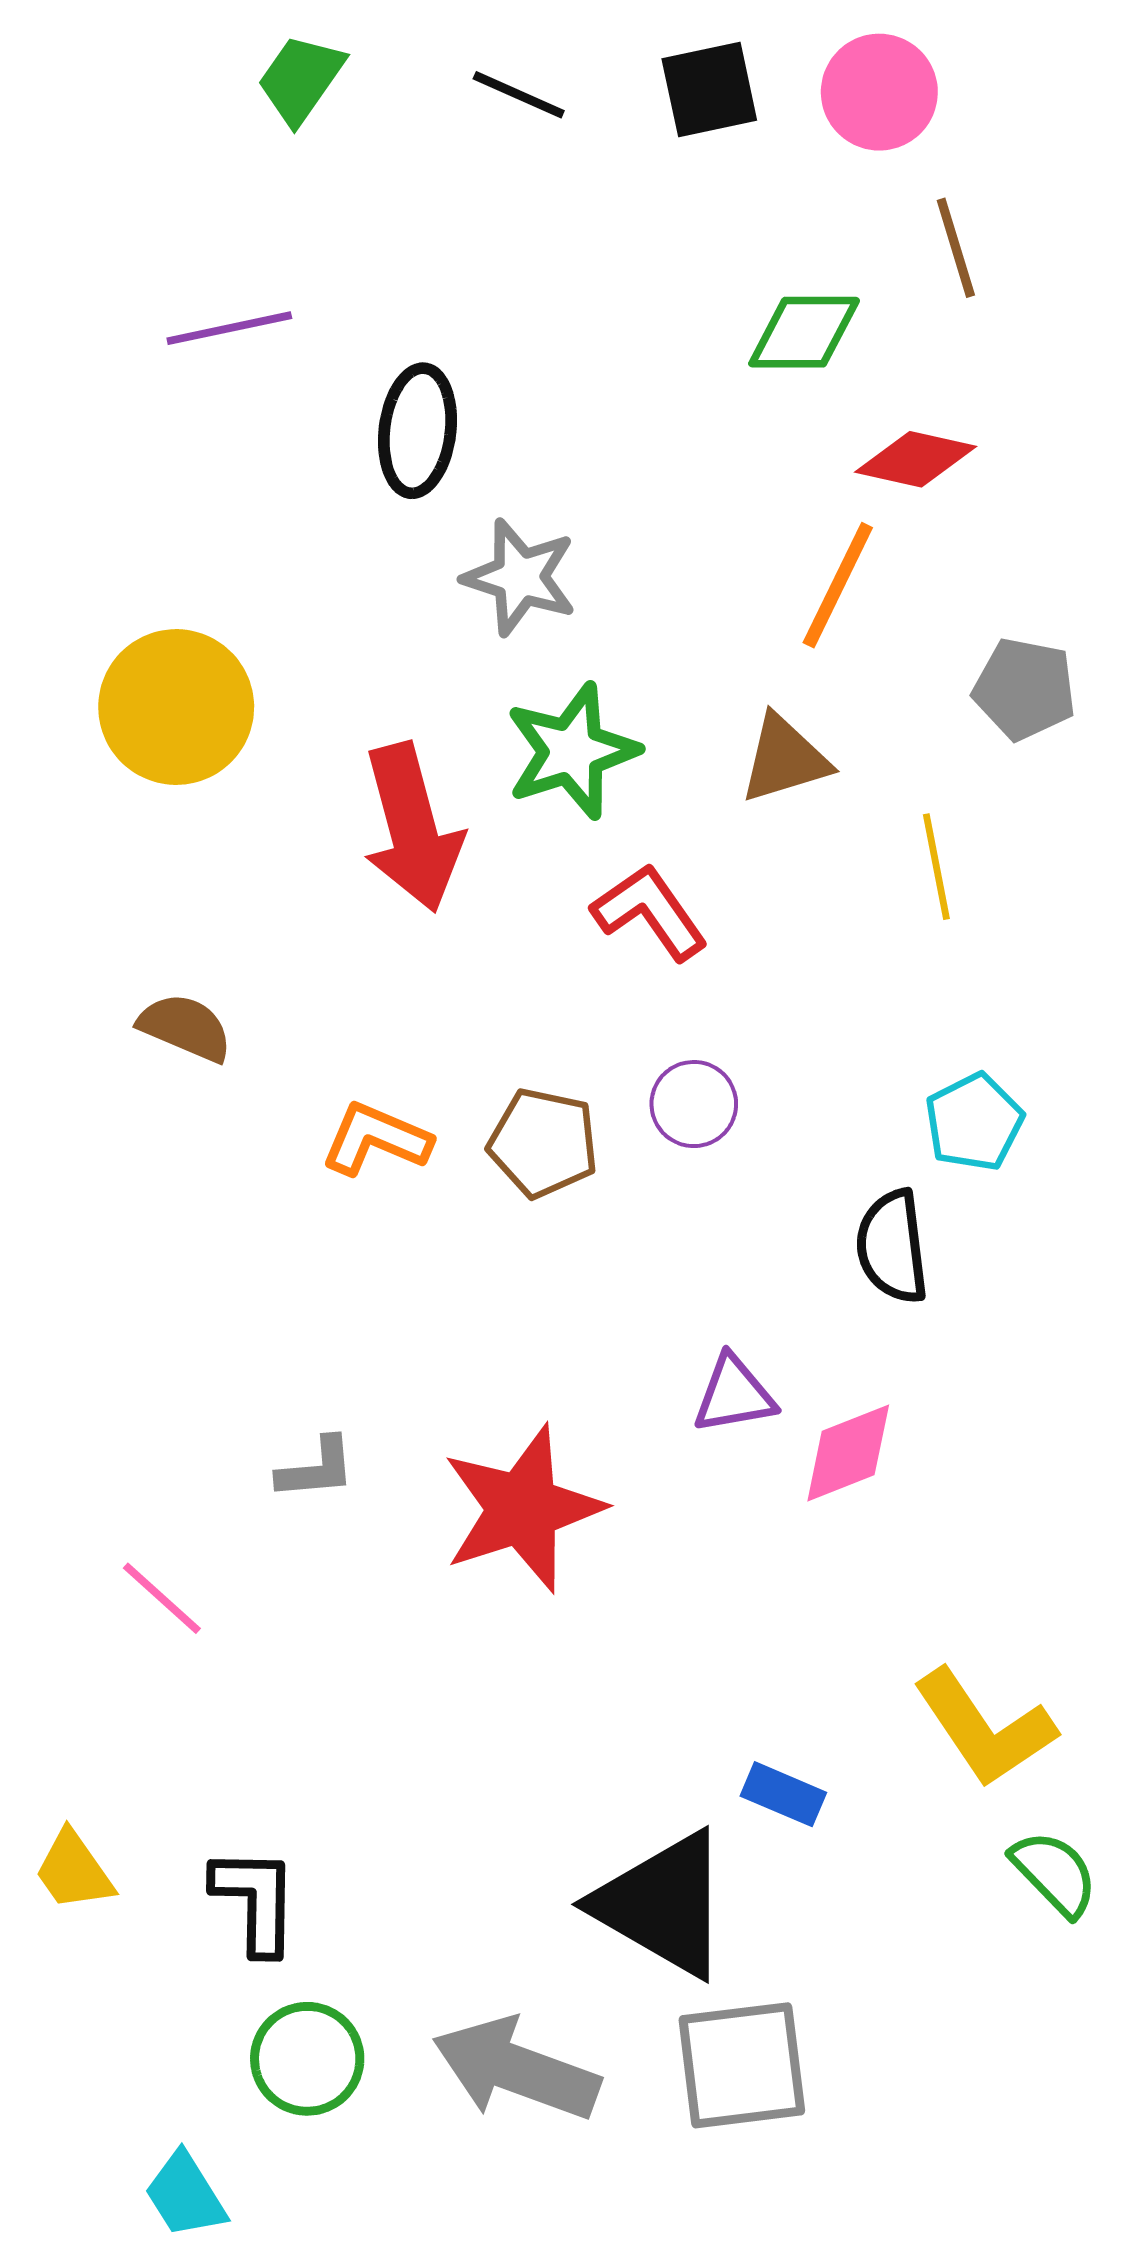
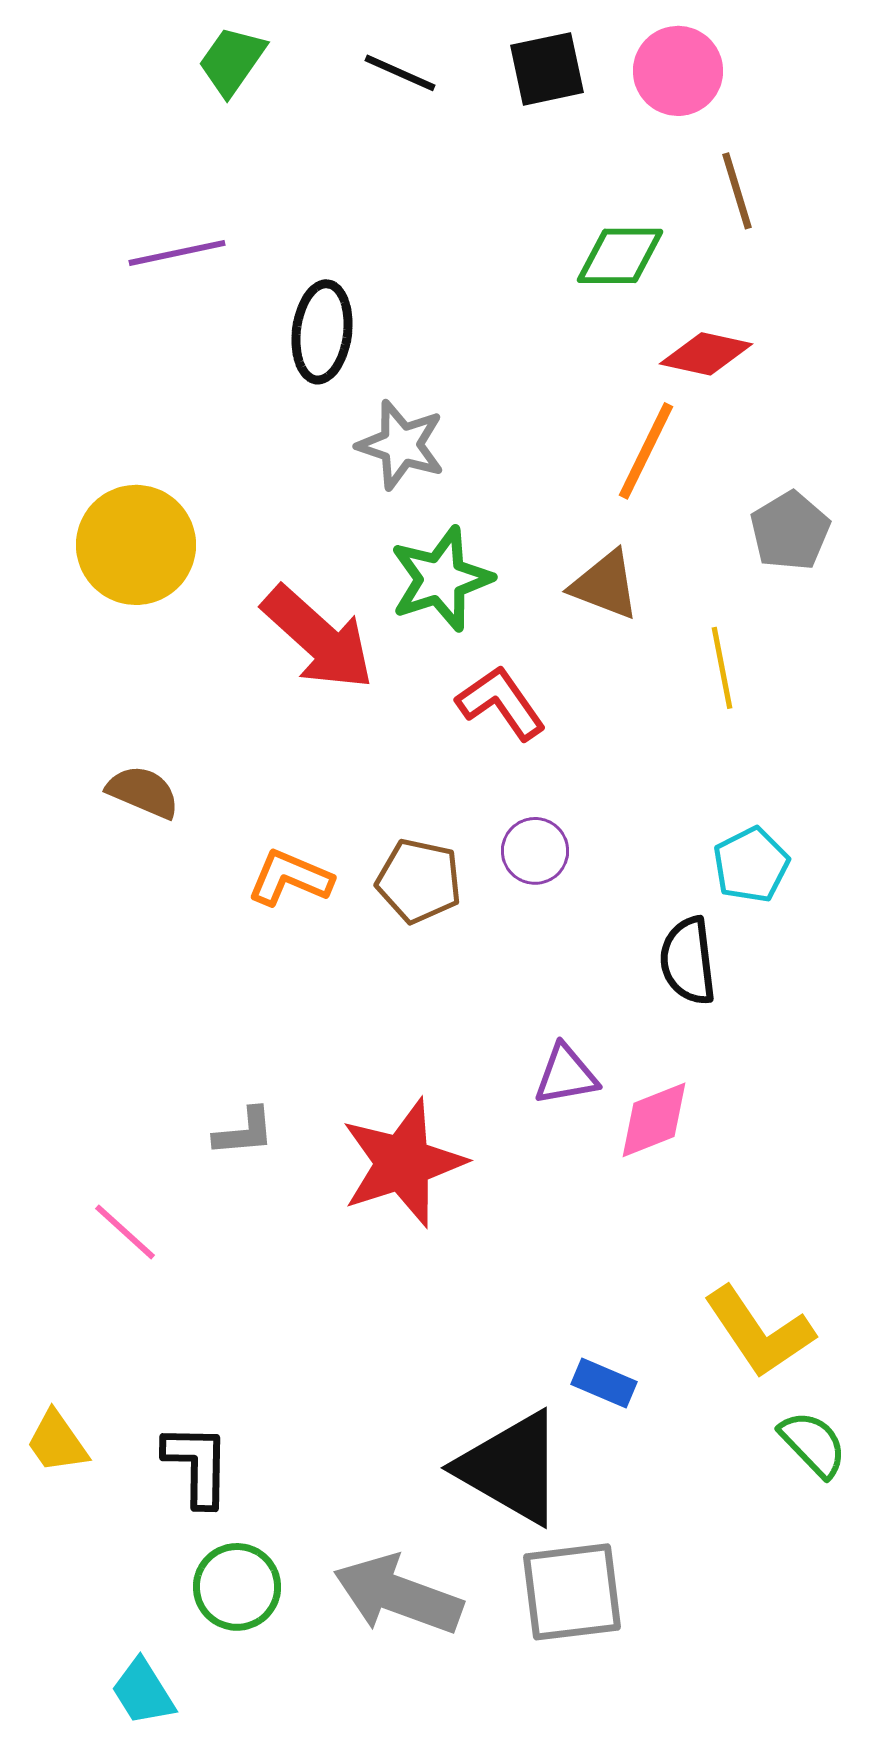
gray pentagon: (1025, 689) -> (790, 531), turned 30
brown triangle: (785, 759) -> (605, 585), turned 38
red arrow: (412, 828) -> (318, 638), turned -33

